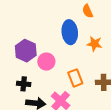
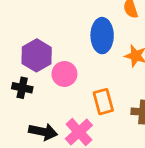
black cross: (24, 84) -> (22, 88), moved

